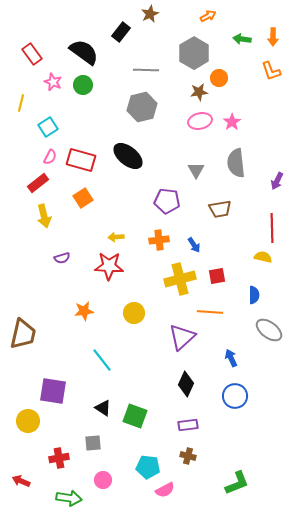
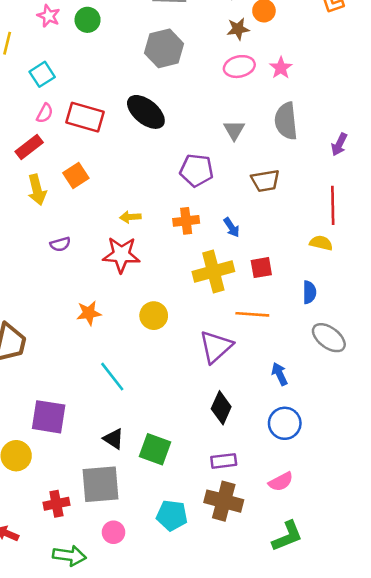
orange square: (83, 198) -> (76, 175), moved
gray square: (93, 443) -> (101, 484), size x1.8
brown cross: (188, 456) -> (224, 501), size x1.8
pink semicircle: (165, 490) -> (281, 482), moved

